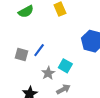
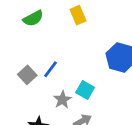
gray square: (22, 54) -> (27, 75), turned 32

